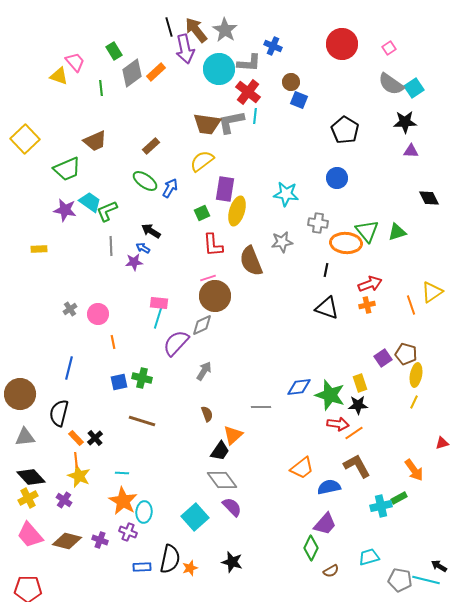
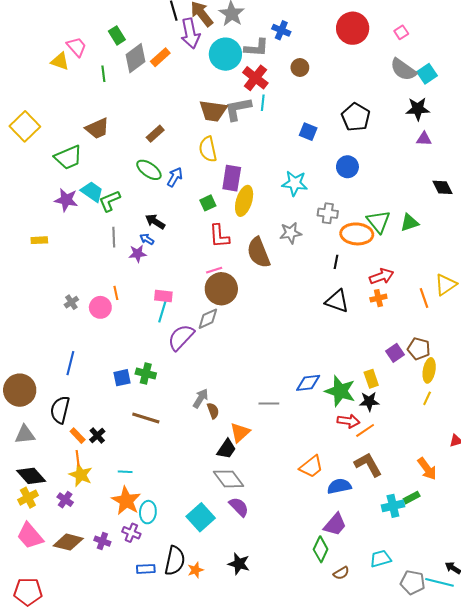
blue square: (299, 100) -> (308, 132), moved
yellow semicircle: (202, 161) -> (208, 149), turned -65
orange line: (113, 342) -> (116, 293), moved
gray arrow: (204, 371) -> (201, 398), moved

